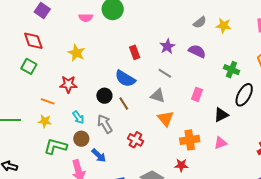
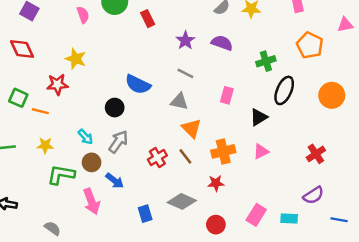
pink semicircle: (86, 18) -> (83, 15), turned -104
red rectangle: (135, 52) -> (148, 19), moved
green square: (29, 66) -> (18, 98), moved
green cross: (231, 70) -> (266, 61), turned -35
red star: (68, 84) -> (57, 84), moved
orange line: (48, 101) -> (40, 111), moved
brown line: (124, 104) -> (185, 156), moved
gray arrow: (105, 124) -> (118, 142), turned 72
red cross: (135, 140) -> (157, 158), turned 35

